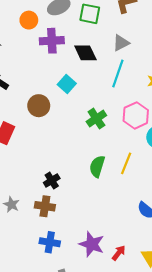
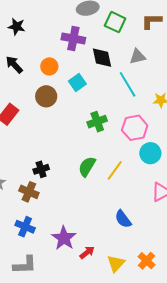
orange circle: (29, 20) -> (49, 66), moved
cyan line: (118, 73) -> (128, 84), turned -64

